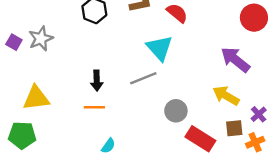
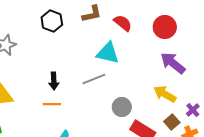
red circle: (254, 18) -> (165, 27), moved
cyan triangle: (160, 48) -> (108, 53), turned -35
brown square: (234, 128) -> (172, 122), turned -35

